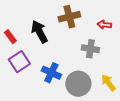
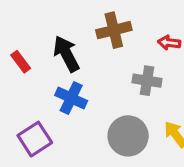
purple square: (19, 62) -> (35, 139), moved
blue cross: (51, 73) -> (71, 98), moved

